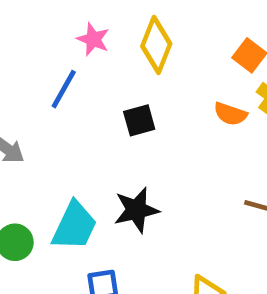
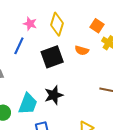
orange semicircle: (230, 114) -> (82, 50), moved
black square: (139, 120) -> (52, 57), size x1.6

